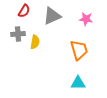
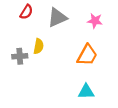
gray cross: (18, 34) -> (20, 56), moved
orange trapezoid: (79, 50) -> (87, 55), turned 45

